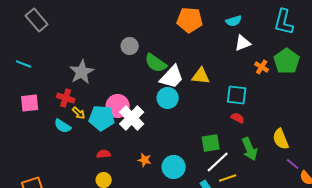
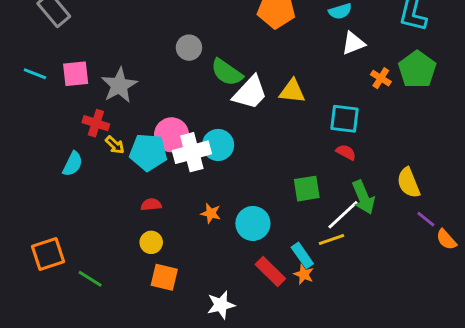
cyan circle: (168, 98) -> (218, 145), moved
pink square: (30, 103) -> (76, 74), moved
white cross: (132, 118) -> (192, 152), turned 30
cyan semicircle: (63, 126) -> (73, 164), moved, turned -96
white line: (218, 162) -> (343, 215), moved

